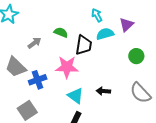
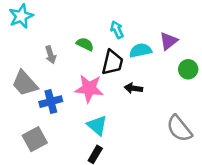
cyan arrow: (97, 15) -> (117, 30), moved
gray arrow: (34, 43) -> (51, 55), turned 104
green circle: (136, 56) -> (188, 69), moved
black arrow: (103, 91) -> (133, 88), moved

